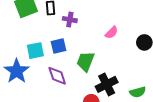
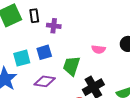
pink semicircle: (112, 33) -> (98, 49), moved, turned 56
purple diamond: (57, 76) -> (45, 81), turned -60

